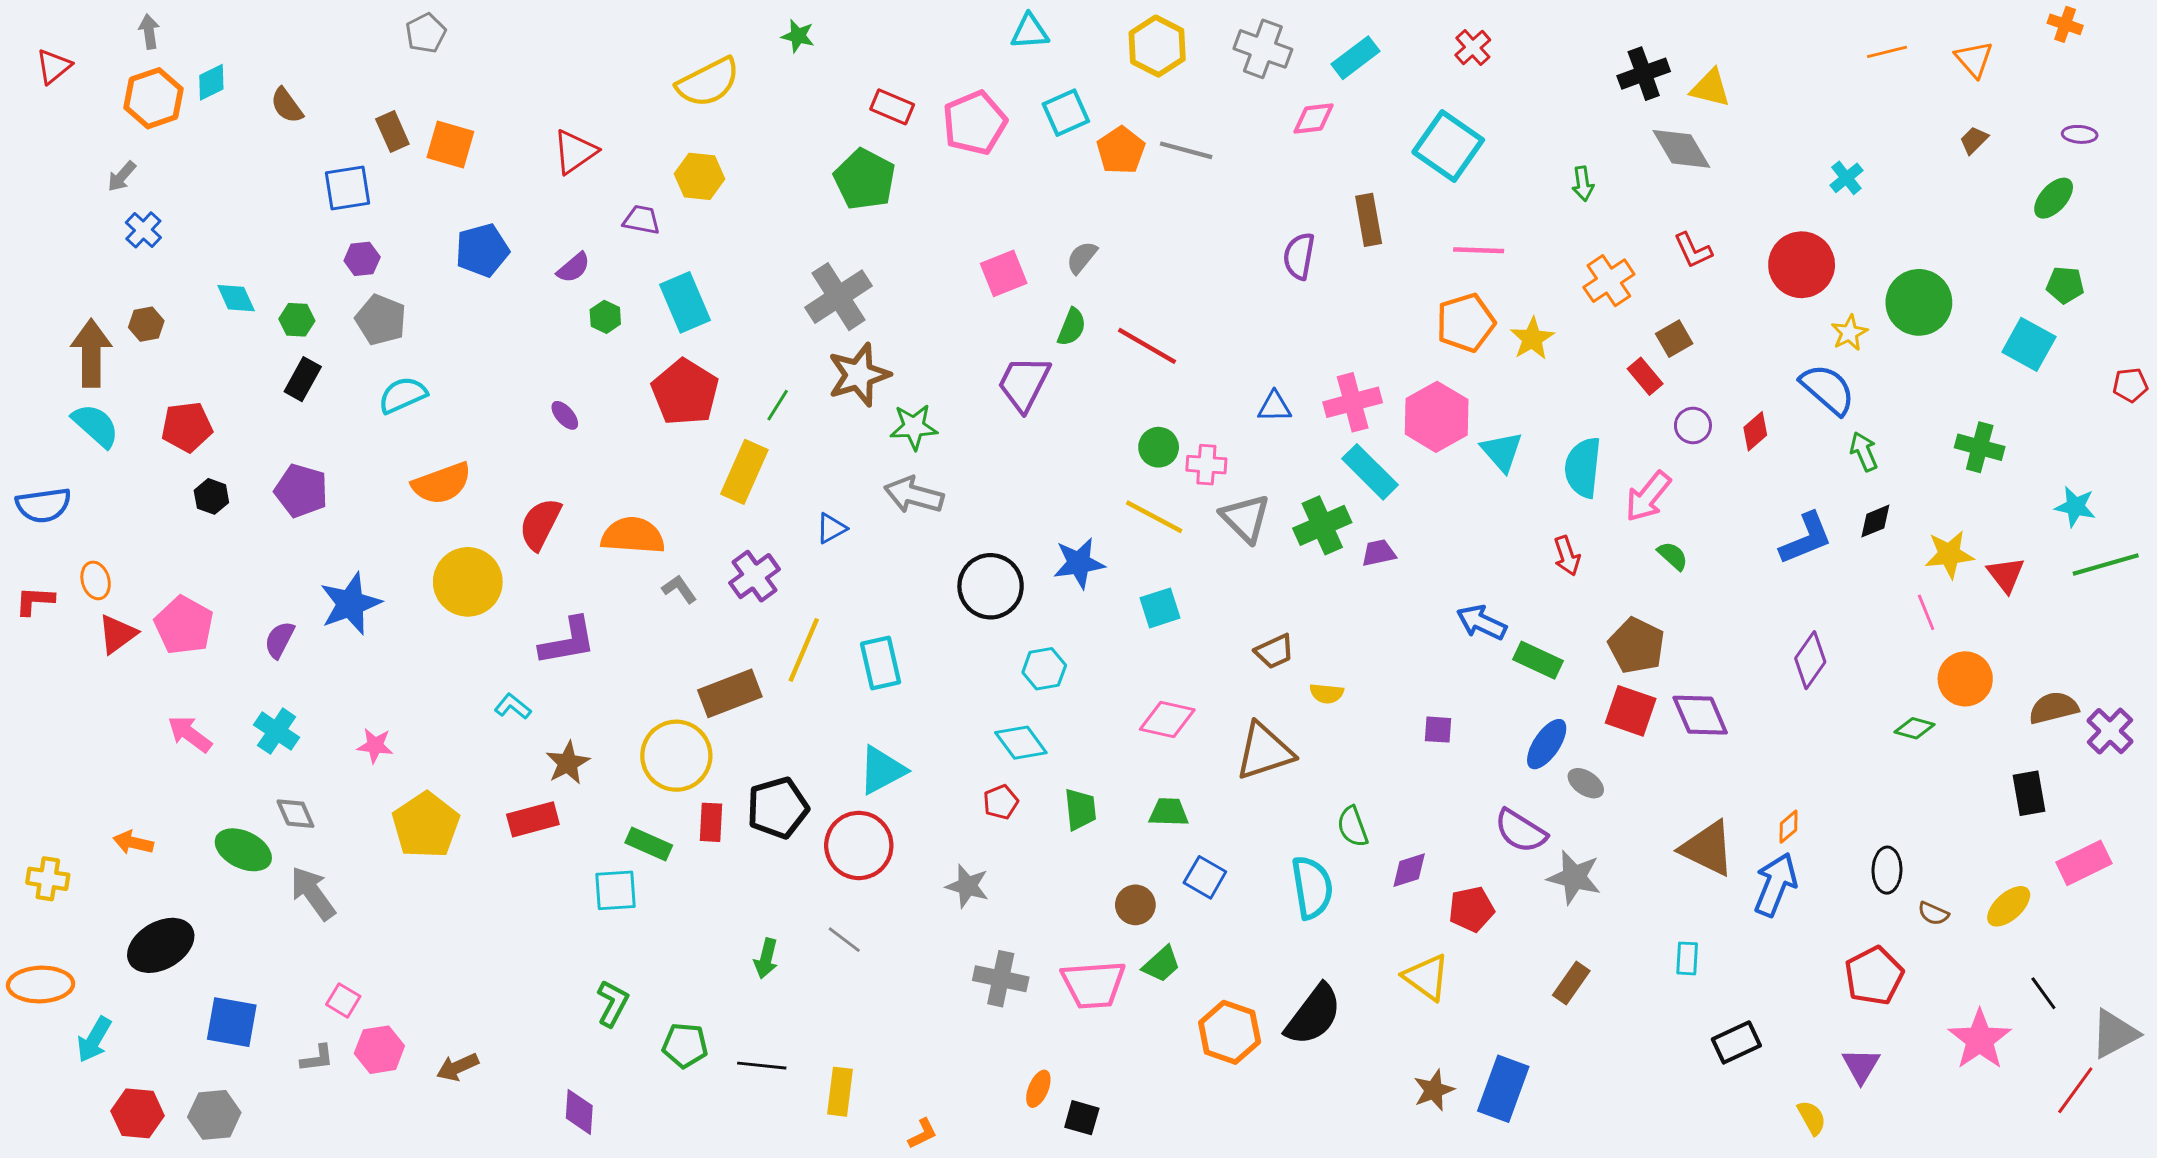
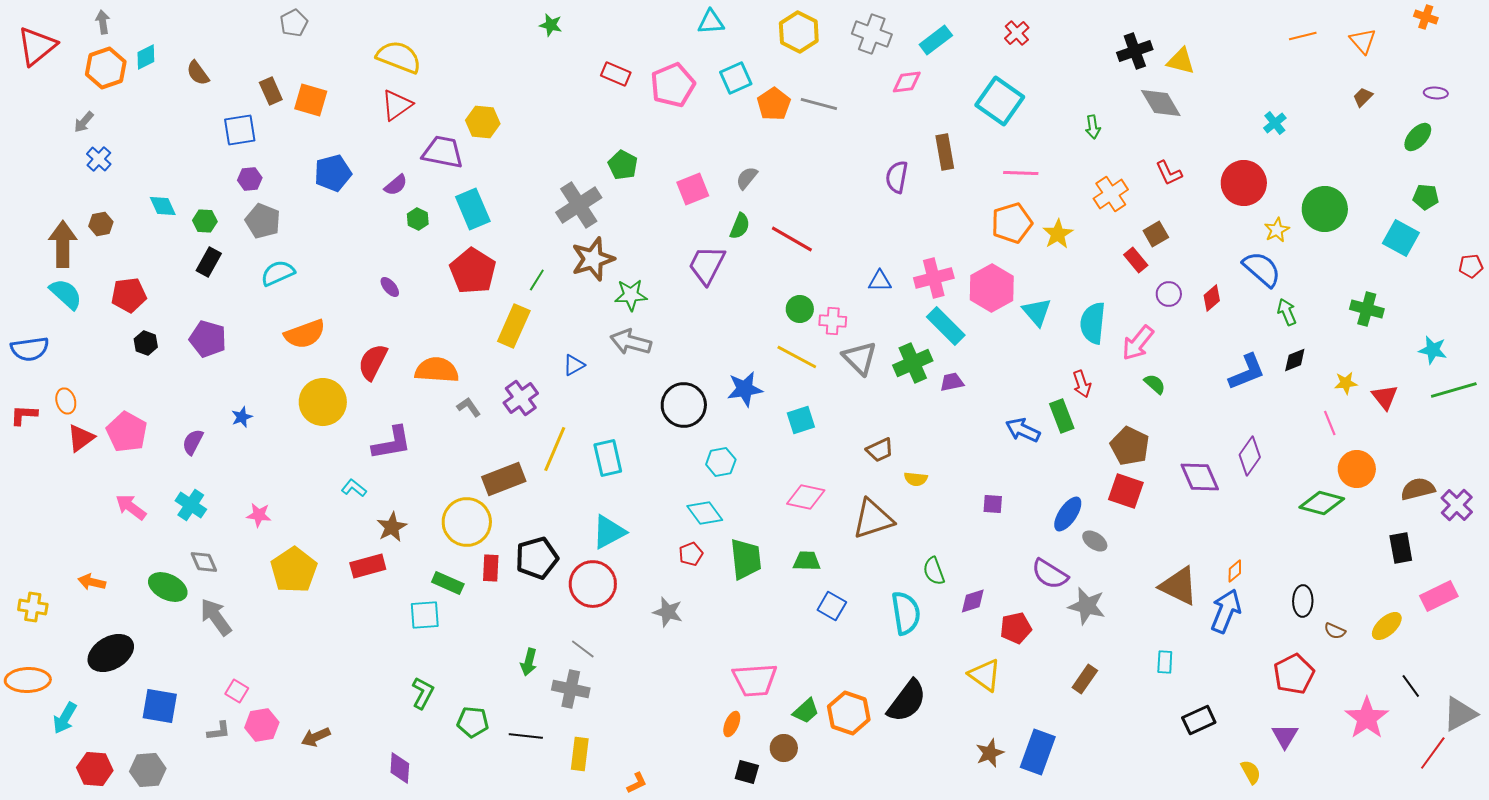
red triangle: (54, 66) -> (37, 46), size x1.6
yellow semicircle: (708, 82) -> (399, 57), moved, turned -132
green pentagon: (865, 179) -> (623, 165), moved, size x0.7
purple trapezoid: (642, 220) -> (443, 152), size x1.6
yellow star: (1949, 554) -> (1346, 383), size x0.7
blue star: (350, 604) -> (242, 417), size x0.5
green rectangle: (1538, 660) -> (1062, 416), moved, turned 44
purple diamond: (1700, 715) -> (1200, 477), moved
green diamond: (1915, 728) -> (1322, 503), size x1.6
green trapezoid: (1080, 809) -> (746, 559), size x1.4
brown circle: (1135, 905) -> (784, 748), moved
green trapezoid: (1161, 964) -> (806, 711), moved
gray cross: (1001, 979) -> (571, 689), moved
orange ellipse: (1038, 1089) -> (732, 724), moved

